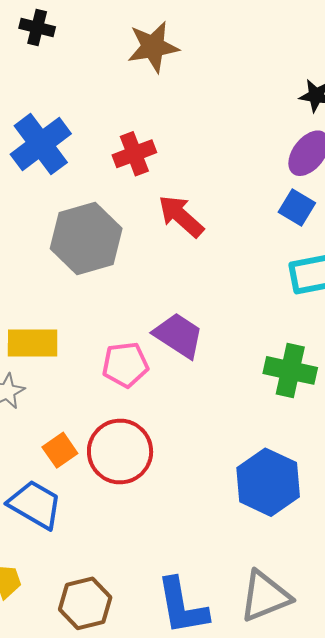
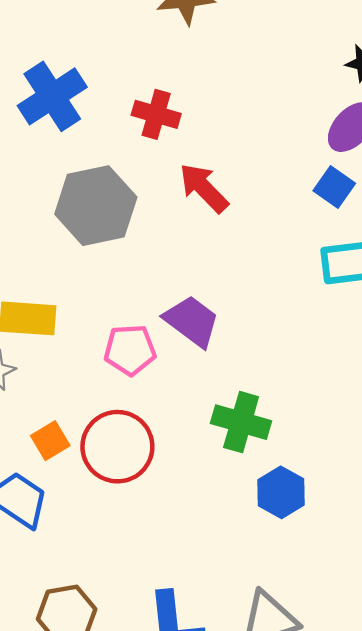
red cross: (134, 154) -> (156, 114), turned 33
green cross: (290, 370) -> (241, 422), moved
blue hexagon: (268, 482) -> (281, 492), size x0.7

